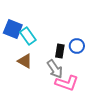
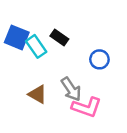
black rectangle: (60, 51) -> (59, 37), moved, turned -64
brown triangle: (25, 61) -> (37, 94), moved

